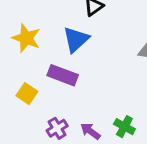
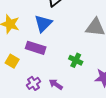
green cross: (124, 127) -> (76, 60), moved

